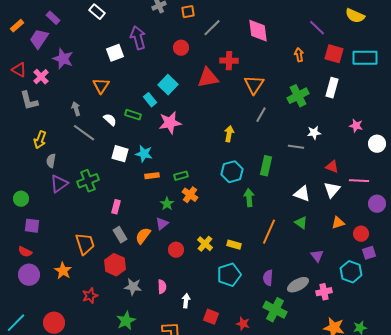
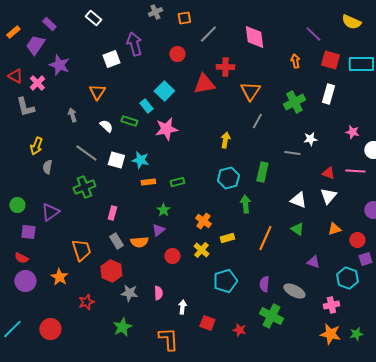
gray line: (84, 133) -> (86, 153), moved
pink line: (359, 181) -> (355, 171), moved
purple triangle: (59, 184) -> (50, 212), moved
orange cross: (190, 195) -> (203, 221), moved
orange semicircle: (143, 236) -> (139, 242), turned -132
yellow rectangle: (234, 245) -> (227, 238), moved, turned -32
purple triangle: (317, 256) -> (313, 262), turned -32
gray ellipse: (298, 285) -> (294, 291), turned 55
pink cross: (324, 292) -> (331, 305), moved

